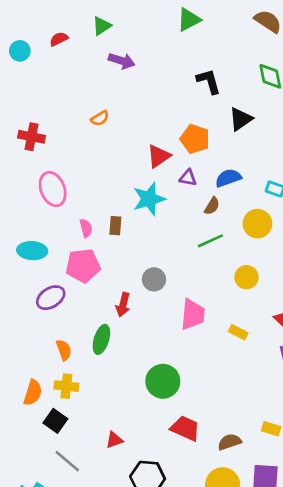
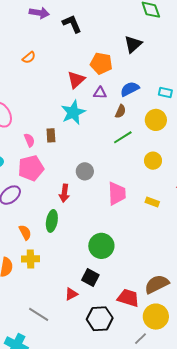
black L-shape: (209, 81) -> (72, 24), moved
black square: (55, 421) -> (90, 278), moved
red trapezoid: (185, 428) -> (128, 298), moved
brown semicircle: (230, 442) -> (157, 284), size x1.4

